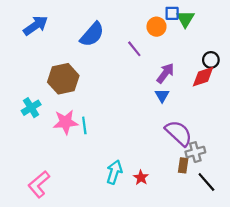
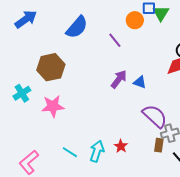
purple arrow: (165, 73) -> (119, 79), moved
blue triangle: (162, 95) -> (140, 82), turned -40
cyan line: (84, 125) -> (70, 152), moved, turned -49
red star: (141, 178) -> (121, 146), moved

